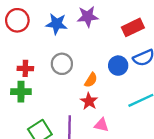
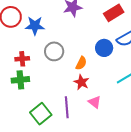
blue star: (57, 24) -> (35, 26), moved
pink triangle: (101, 125) -> (95, 102), turned 32

